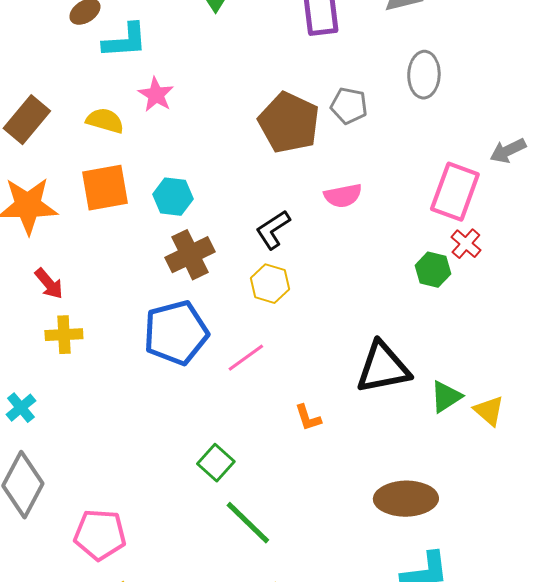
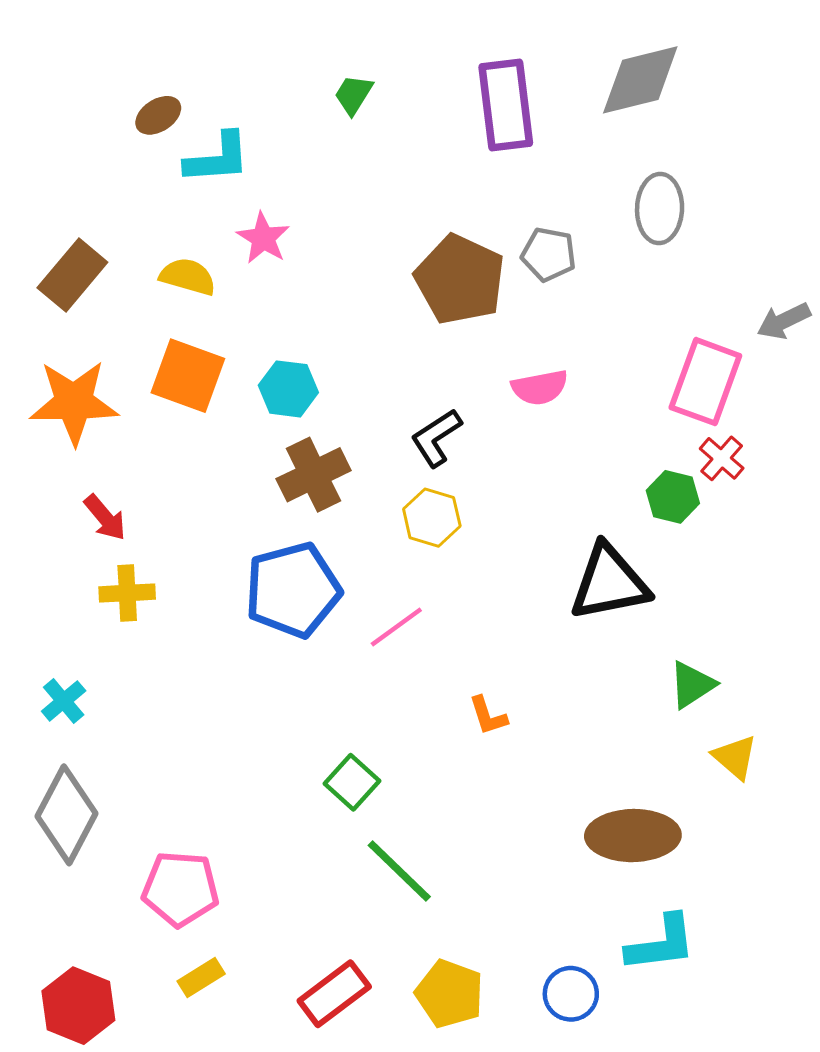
orange square: (105, 188) -> (188, 376), turned 30
black triangle: (383, 368) -> (609, 583), moved
yellow triangle: (489, 411) -> (735, 757), moved

